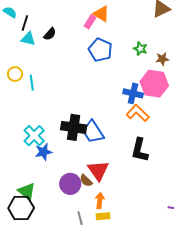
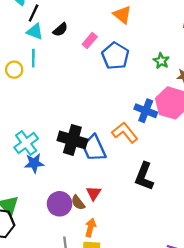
pink rectangle: (90, 22) -> (90, 41), moved
cyan line: (32, 83) -> (33, 58), moved
orange L-shape: (138, 113) -> (125, 133), moved
red triangle: (98, 171) -> (94, 193), size x0.6

